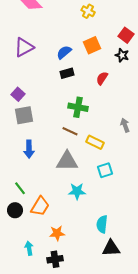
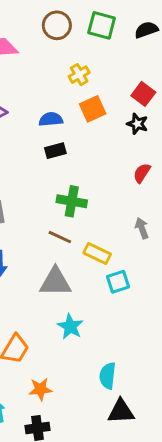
yellow cross: (88, 11) -> (79, 75), moved, turned 32
blue semicircle: (64, 52) -> (51, 119), turned 35
red semicircle: (102, 78) -> (142, 173), moved
cyan square: (105, 170) -> (118, 282), moved
cyan star: (77, 191) -> (70, 327), turned 30

